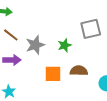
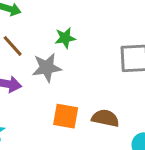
green star: (65, 45) -> (65, 38), moved

